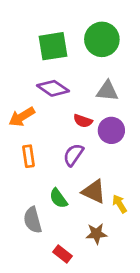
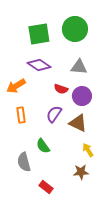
brown triangle: (94, 192) -> (78, 123), moved
brown star: (96, 234) -> (81, 172), moved

